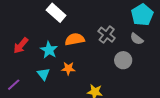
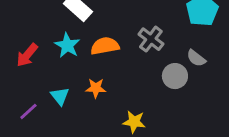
gray semicircle: (137, 39) -> (196, 58), moved
cyan star: (49, 50) -> (67, 45), moved
purple line: (14, 85) -> (28, 111), moved

